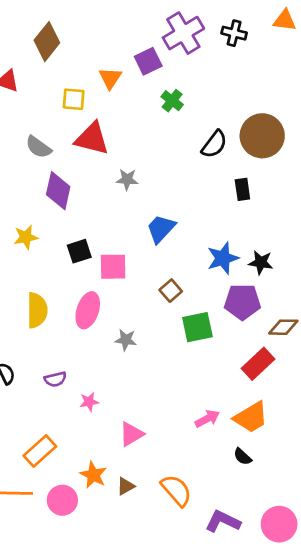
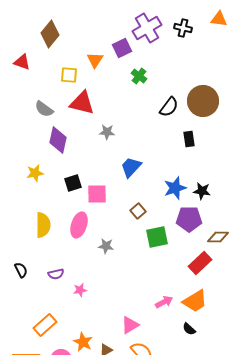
pink triangle: (131, 434) -> (130, 325), moved

